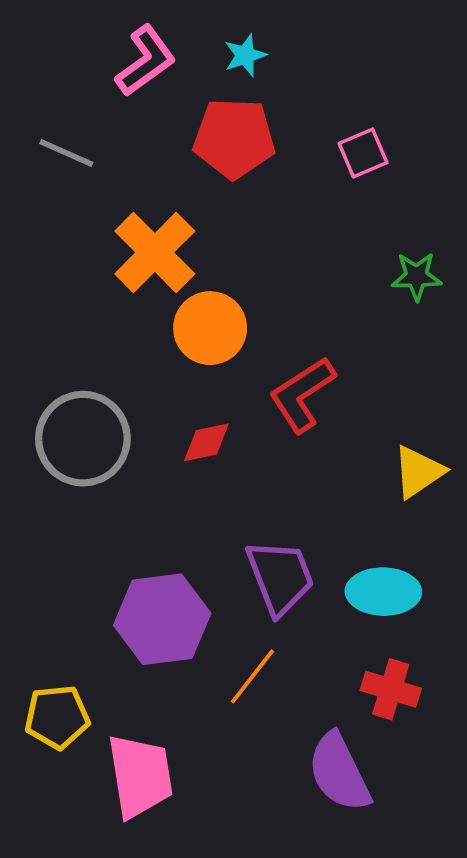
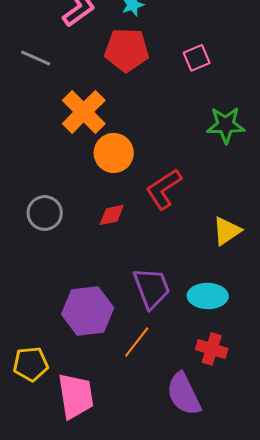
green star: (417, 276) -> (226, 125), size x1.4
gray circle: (83, 439) -> (45, 213), size x0.7

